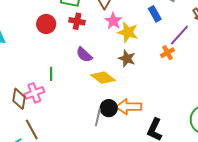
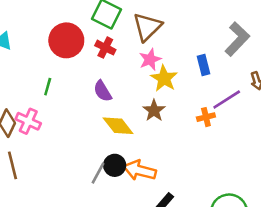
red circle: (46, 24) -> (66, 40), size x1.4
green line: (51, 74) -> (48, 87), moved
pink cross: (34, 93) -> (28, 121), turned 30

